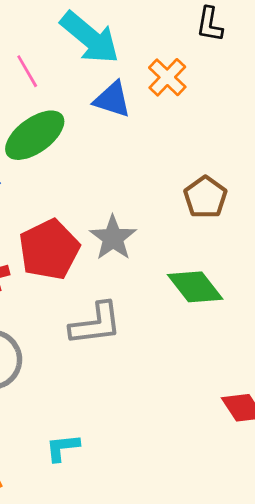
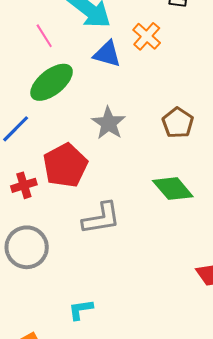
gray star: (113, 238) -> (109, 123), moved

